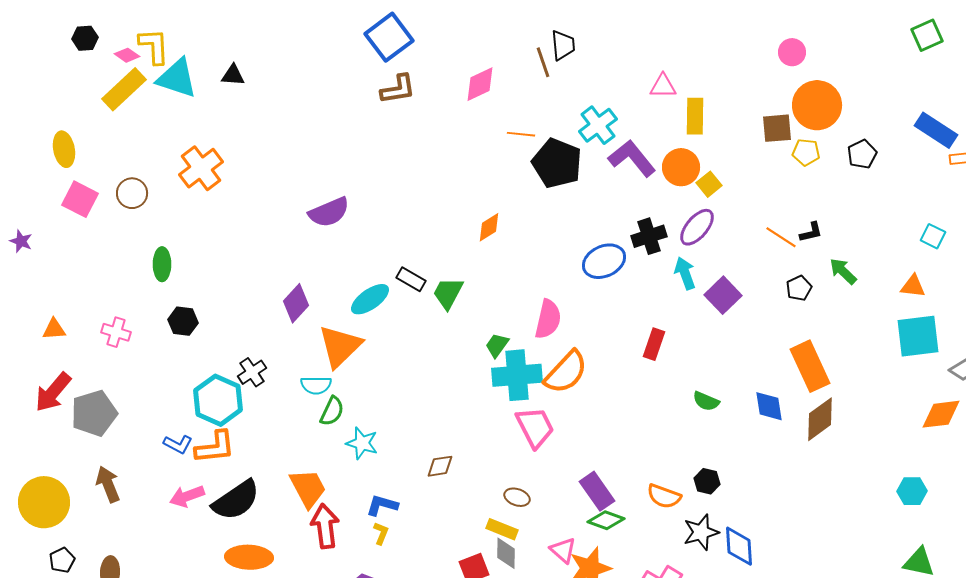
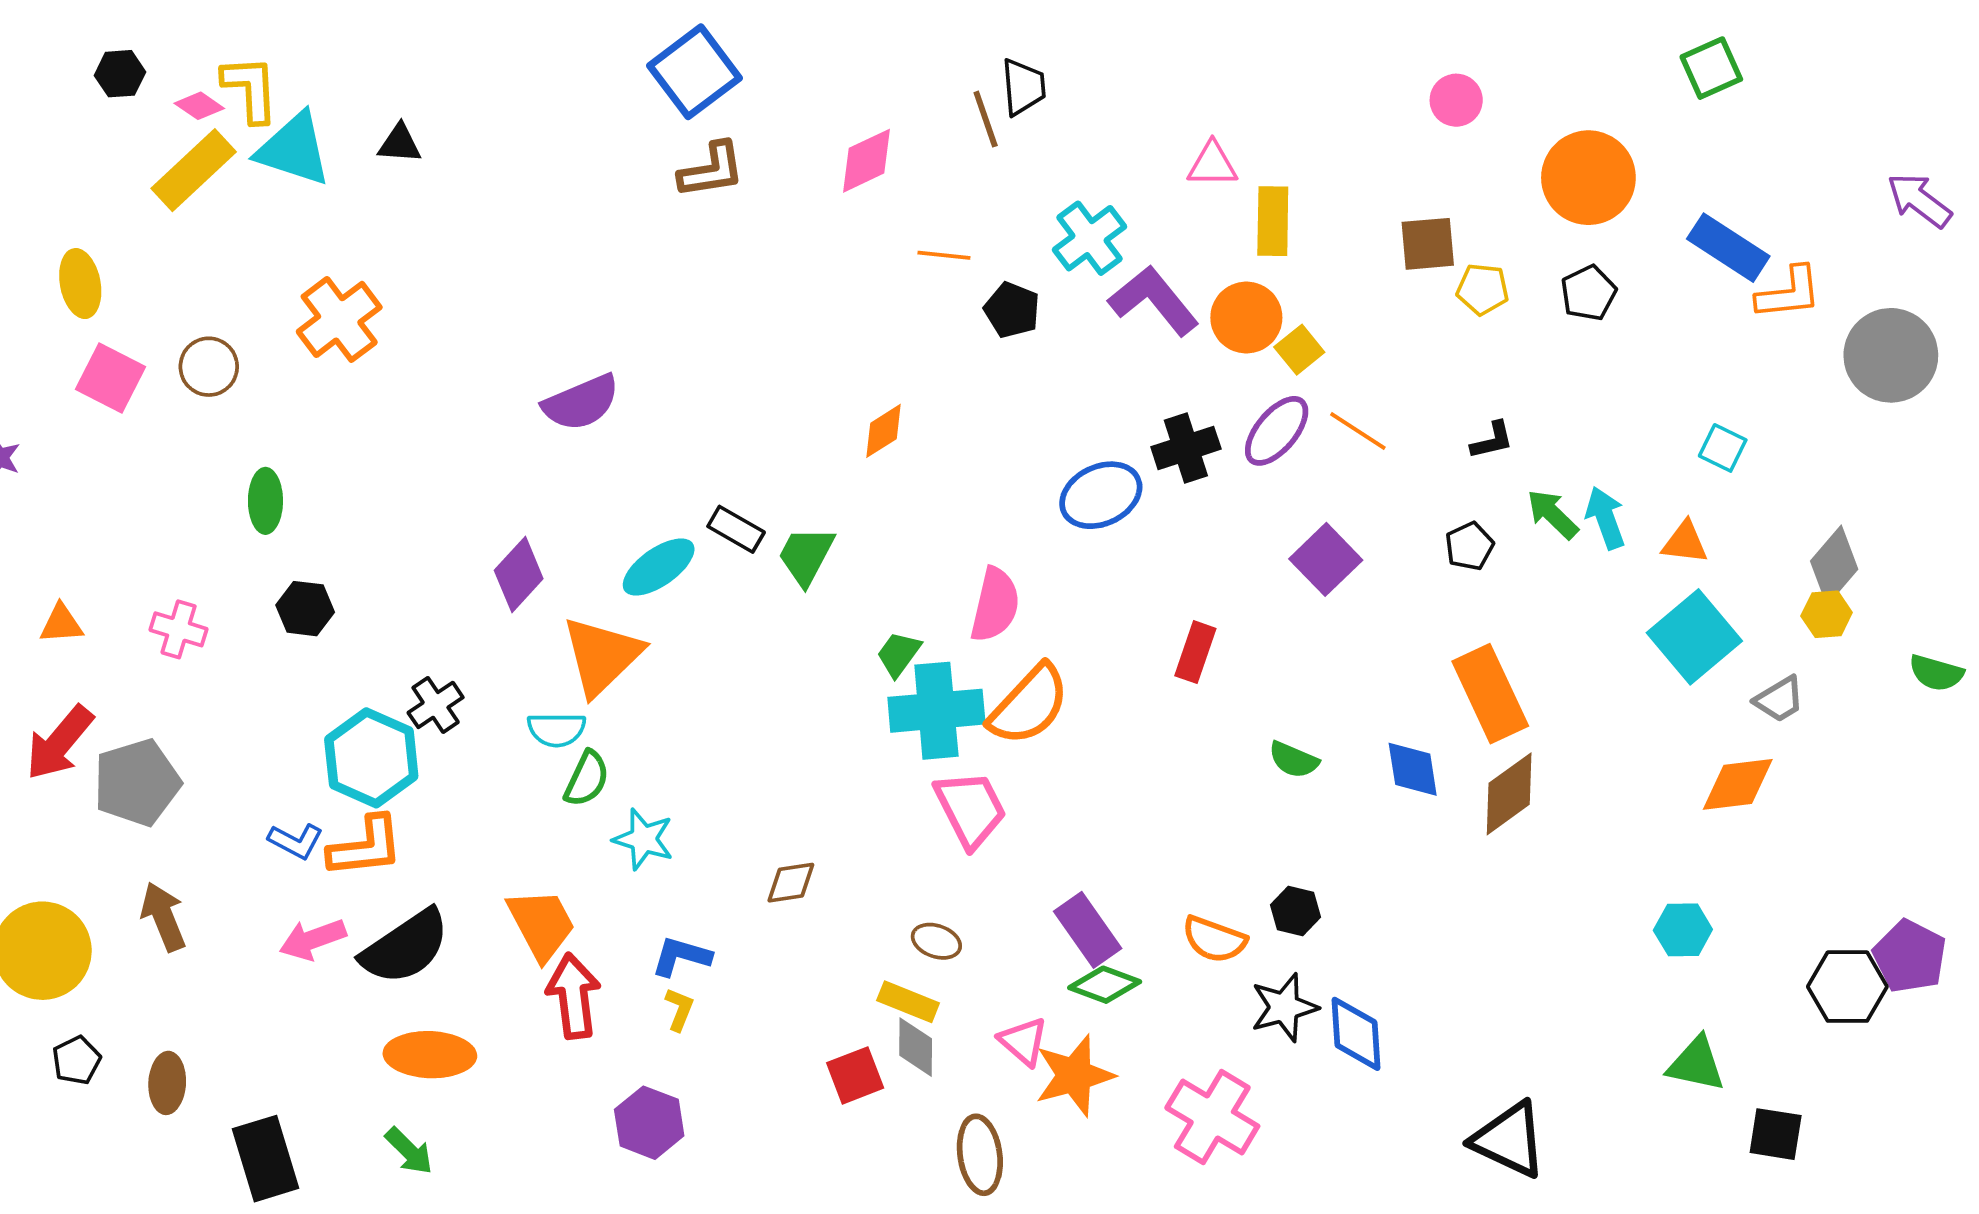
orange circle: (817, 105) -> (1588, 178), moved
black pentagon: (557, 163) -> (1012, 310), size x0.6
orange line: (781, 237) -> (1358, 431), moved
cyan arrow: (685, 273) -> (1605, 518), moved
cyan square: (918, 336) -> (1694, 637), turned -33

